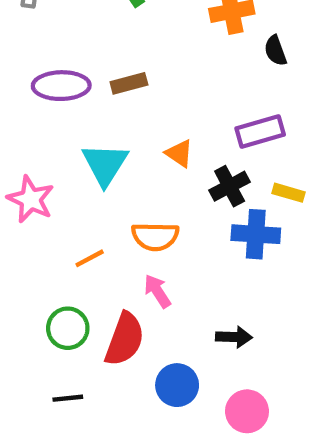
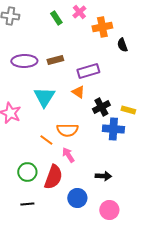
purple rectangle: (260, 132) -> (88, 71), moved
orange line: (90, 258) -> (46, 140), moved, turned 64

